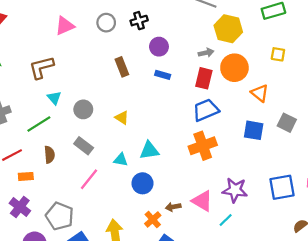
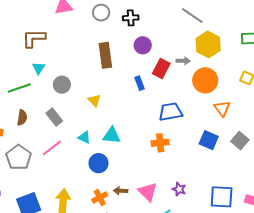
brown rectangle: (122, 67) -> (105, 55), size x1.4
blue rectangle: (163, 75) -> (140, 83), moved, turned 40
red rectangle: (204, 78) -> (161, 68), moved
orange cross: (203, 146) -> (160, 143), size x0.7
purple star: (235, 190) -> (179, 189), size x0.6
gray pentagon: (60, 216) -> (19, 157), moved

